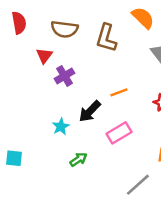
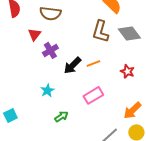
brown L-shape: (106, 38) -> (100, 31), moved
black arrow: (90, 111) -> (72, 65), moved
cyan square: (14, 158) -> (10, 115), turned -32

